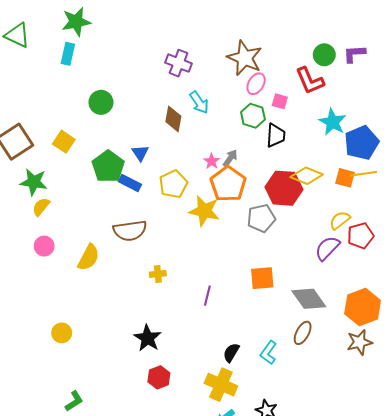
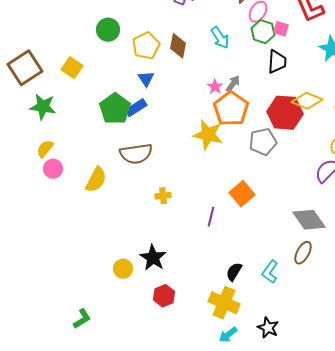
cyan arrow: (199, 102) -> (220, 38), moved
green hexagon: (253, 116) -> (263, 32), moved
green pentagon: (108, 166) -> (115, 109), moved
blue rectangle: (130, 183) -> (136, 108), turned -60
yellow pentagon: (173, 184) -> (146, 46), moved
yellow semicircle: (41, 207) -> (45, 149), moved
orange square: (262, 278) -> (242, 194), moved, turned -35
yellow circle: (62, 333) -> (123, 269), moved

